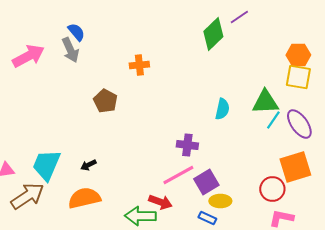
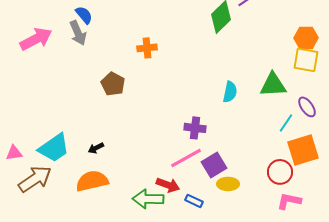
cyan line: (273, 120) -> (286, 123), moved
purple ellipse: (299, 124) -> (307, 107), size x0.7
cyan trapezoid: (46, 165) -> (54, 148), turned -148
blue rectangle: (207, 218) -> (194, 201), moved

